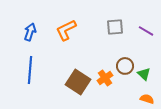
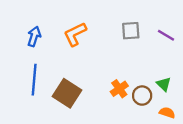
brown circle: (125, 66) -> (142, 96), moved
brown square: (78, 82) -> (67, 93), moved

